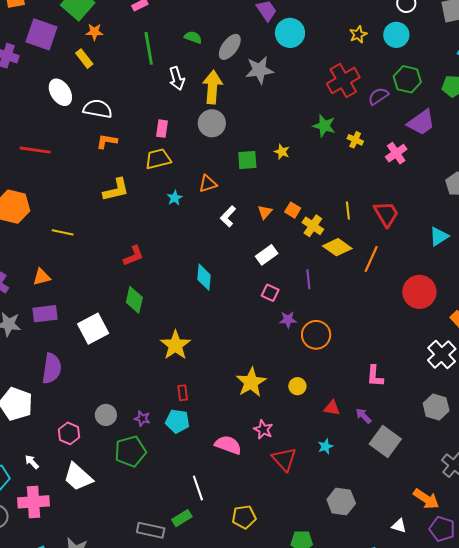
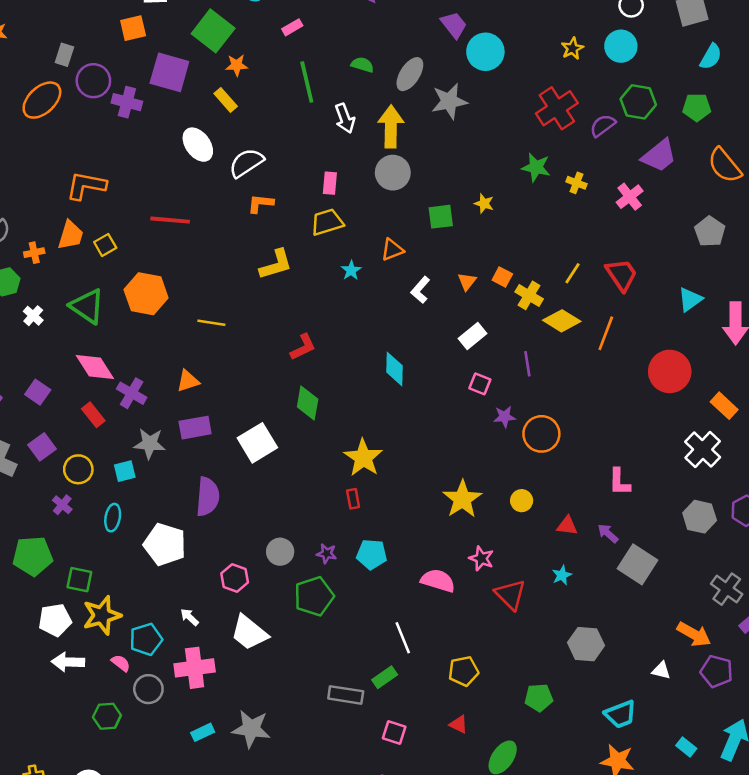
white semicircle: (98, 109) -> (246, 163), turned -40
yellow line: (348, 210) -> (573, 273), turned 42
red rectangle: (183, 393) -> (353, 499), moved

